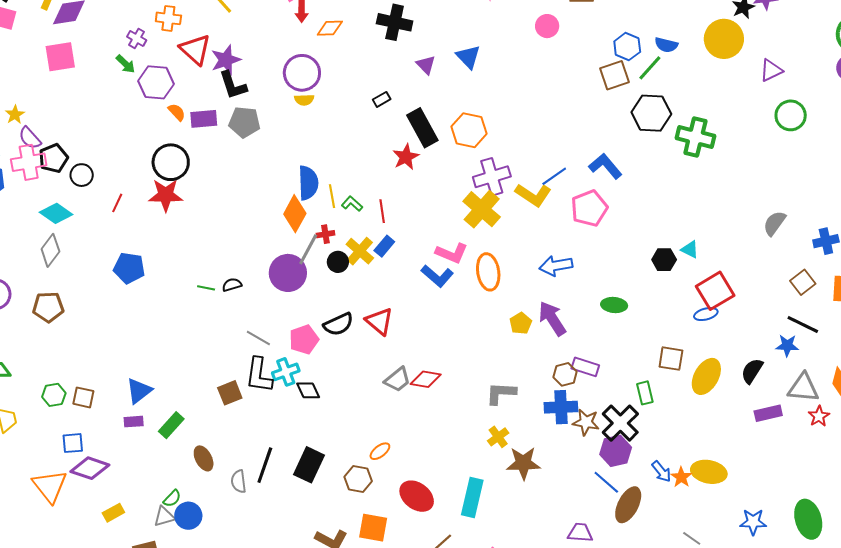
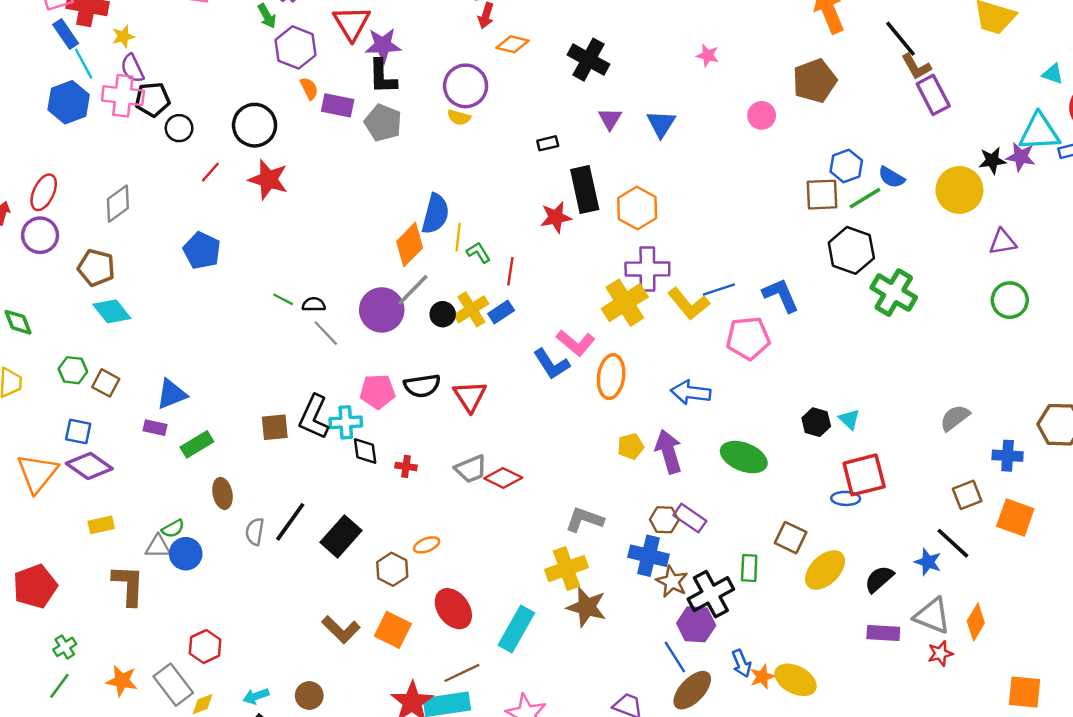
black circle: (171, 162) -> (255, 125), moved
cyan diamond: (56, 213) -> (112, 311), moved
red cross: (325, 234) -> (406, 466), moved
green ellipse: (614, 305) -> (744, 457), size x1.5
gray line: (258, 338) -> (326, 333), moved
yellow cross: (498, 437) -> (567, 569), size x1.6

